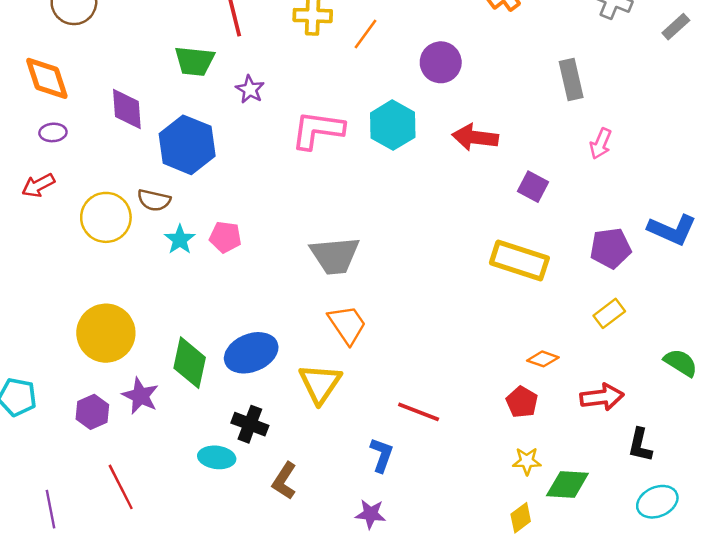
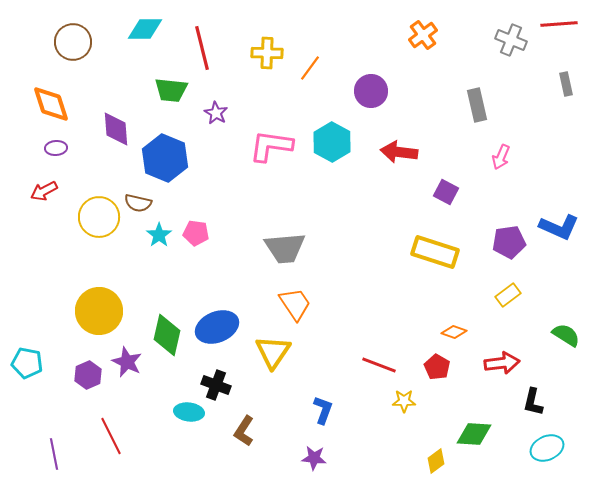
gray rectangle: (676, 27) -> (566, 84), moved, turned -60
red line: (419, 412) -> (379, 365), moved
yellow star: (527, 461) -> (404, 401), moved

